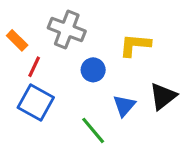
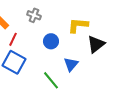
gray cross: (67, 29) -> (34, 15), size x0.6
black triangle: (163, 96) -> (96, 44), moved

